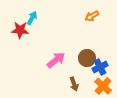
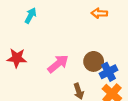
orange arrow: (92, 16) -> (99, 13), turned 32
red star: (20, 30) -> (17, 58), moved

